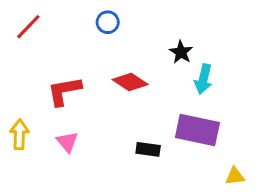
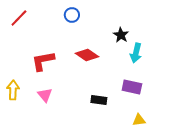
purple rectangle: (197, 130) -> (132, 87), size x0.7
yellow triangle: (235, 176) -> (139, 120), moved

